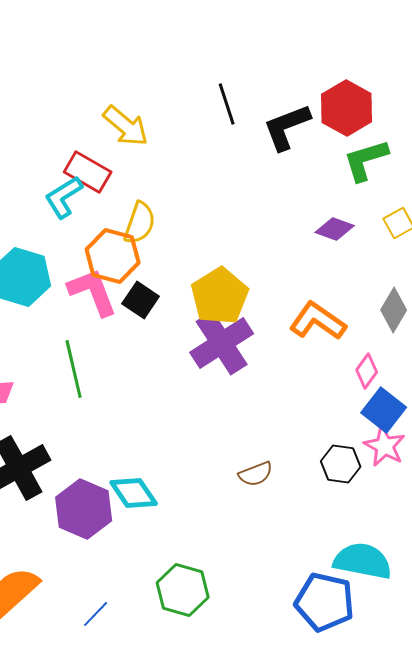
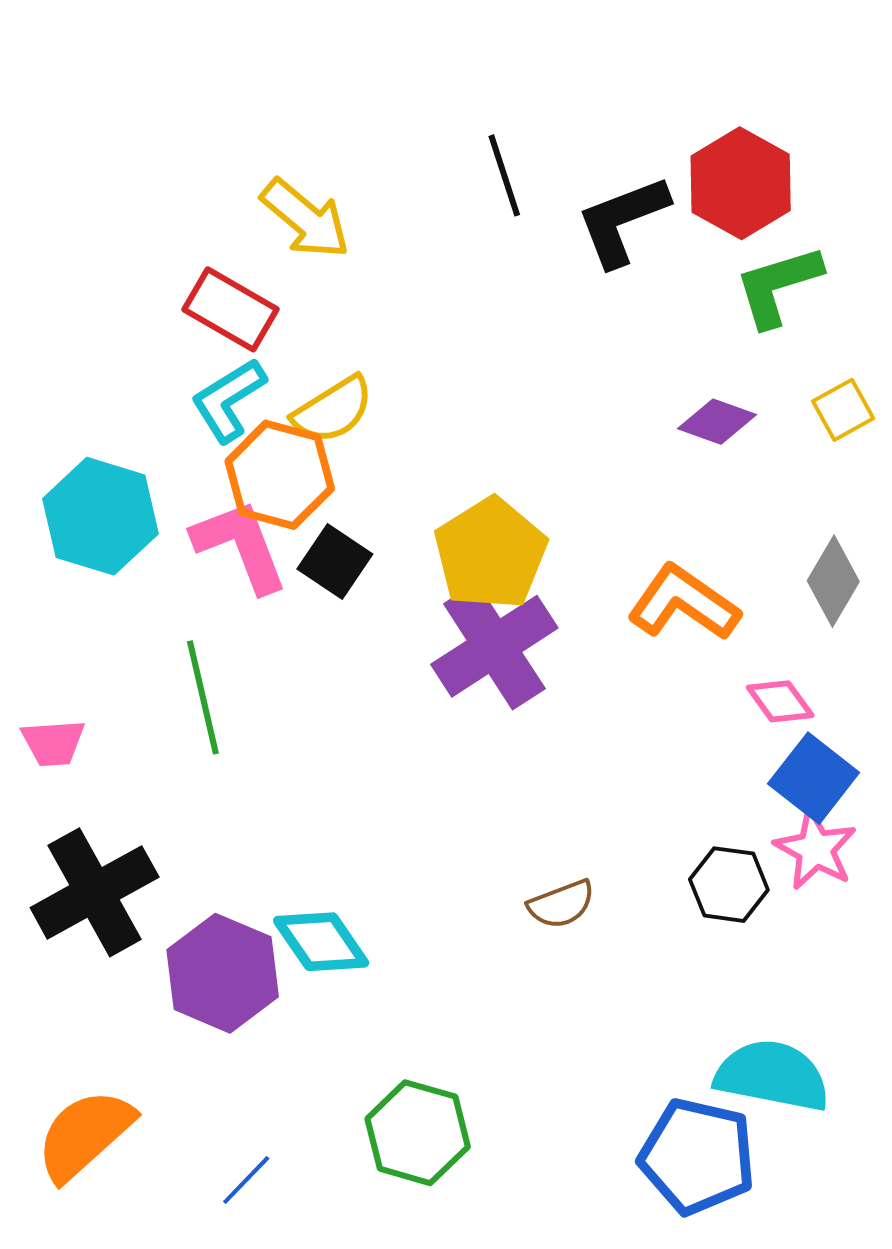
cyan L-shape: (64, 197) -> (228, 400), moved
yellow semicircle: (140, 223) -> (333, 410), turned 39
pink diamond: (367, 371) -> (780, 701), turned -72

